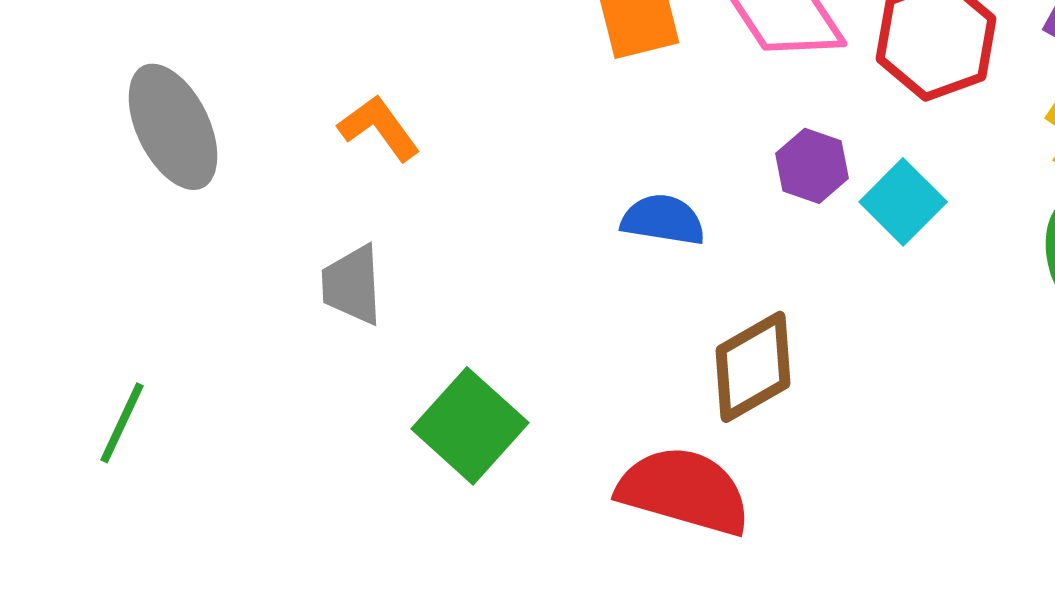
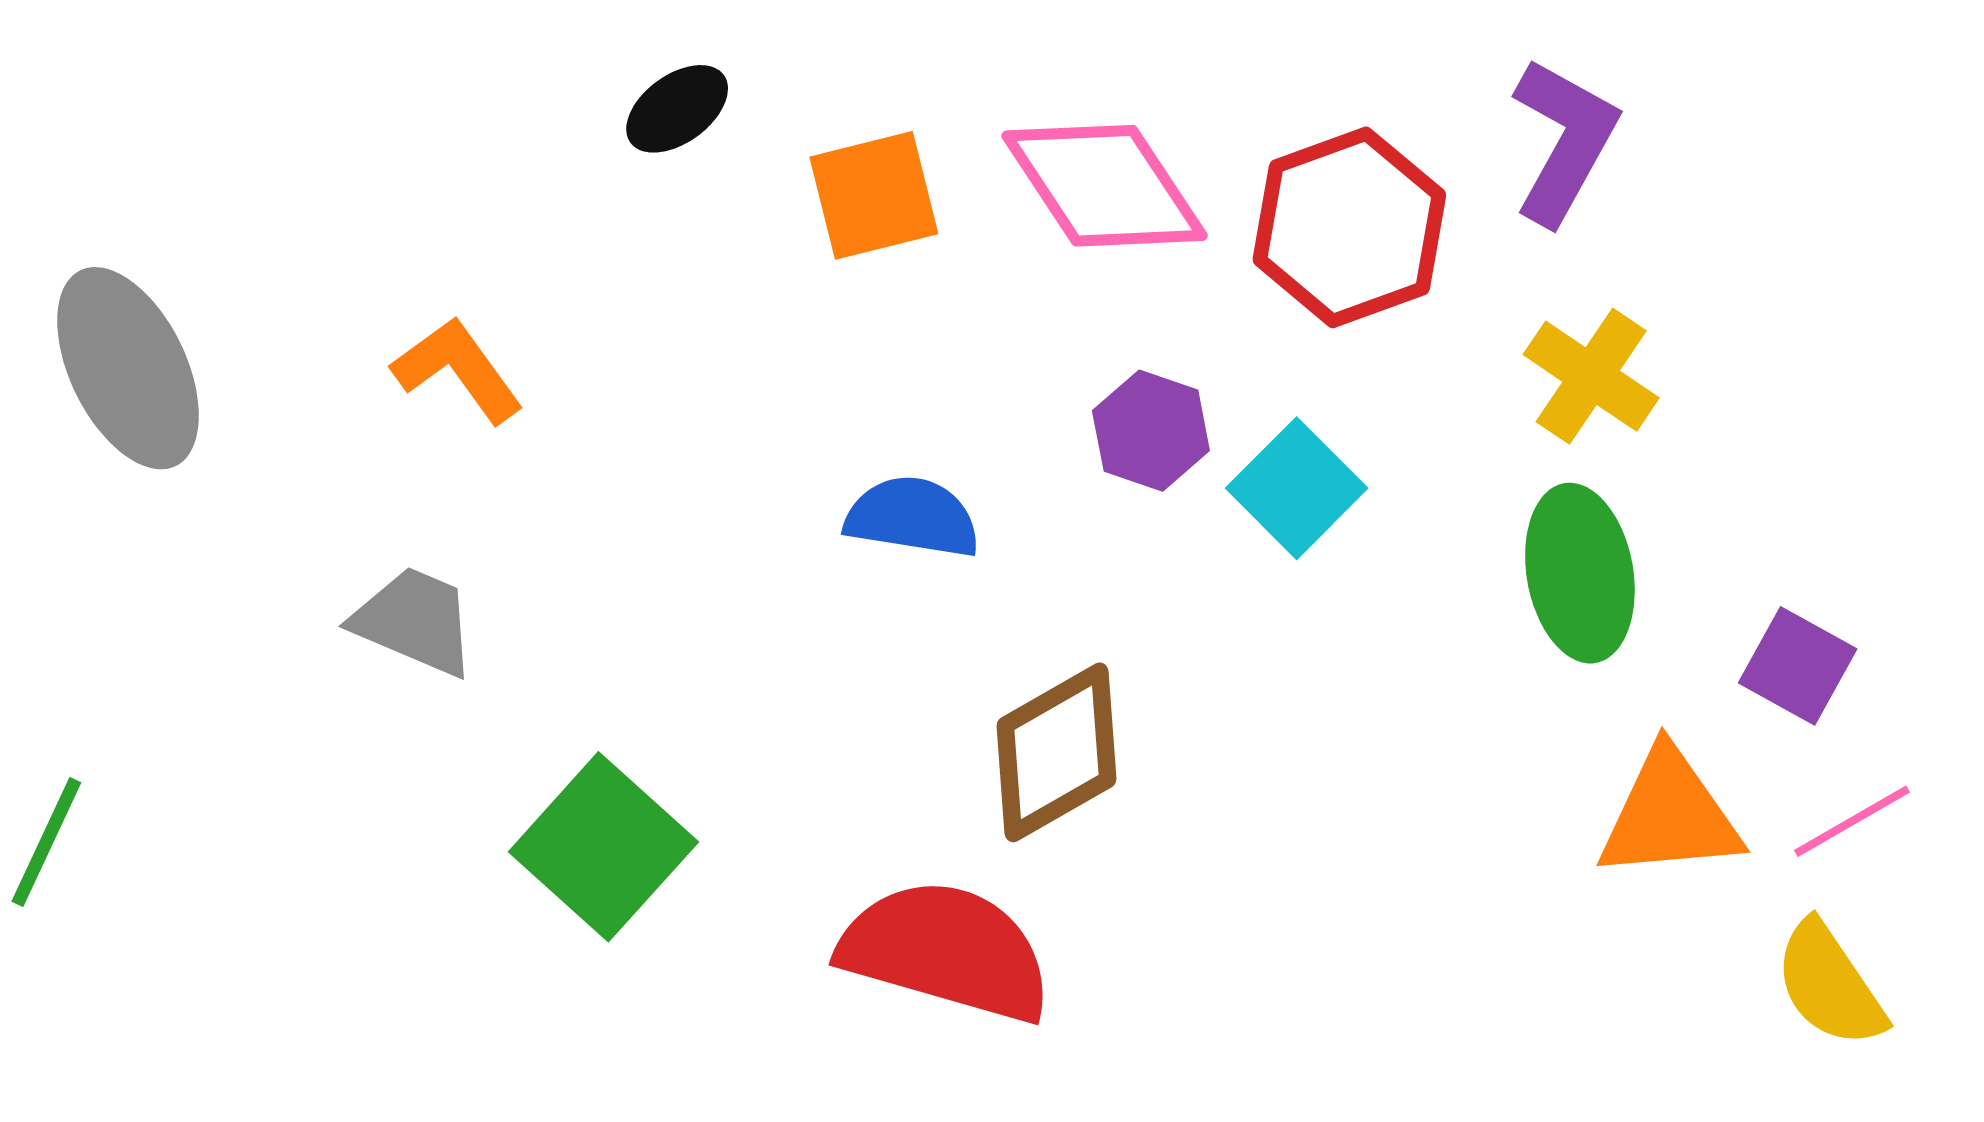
gray trapezoid: (352, 285) -> (415, 621), turned 116

